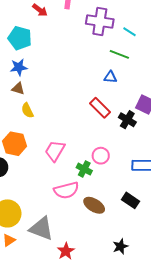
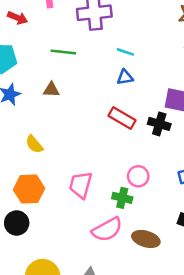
cyan line: (129, 32) -> (125, 52), moved
green line: (119, 54) -> (63, 52), moved
brown triangle: (18, 88) -> (51, 90), moved

